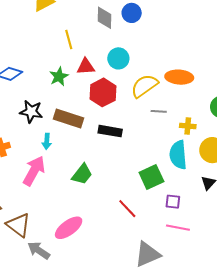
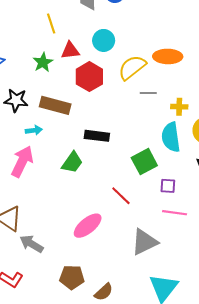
black rectangle: (110, 131) -> (97, 136), moved
cyan arrow: (47, 141) -> (34, 130), turned -98
pink ellipse: (69, 228) -> (88, 226), moved

